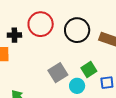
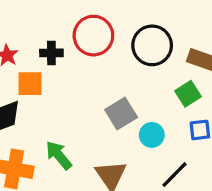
green square: (89, 70) -> (188, 94), moved

